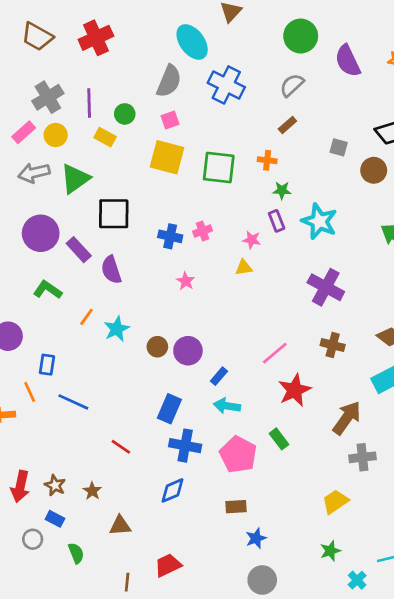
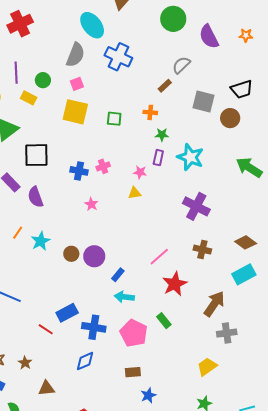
gray semicircle: (292, 85) -> (181, 65), moved
gray square: (339, 147) -> (204, 102), size x1.6
green square: (219, 168) -> (114, 119), size x0.6
purple rectangle: (277, 221) -> (158, 158), turned 35
blue rectangle: (169, 409) -> (67, 313), moved, turned 40

